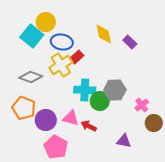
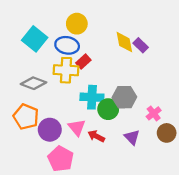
yellow circle: (46, 22) -> (77, 24), moved
yellow diamond: (104, 34) -> (124, 42), moved
yellow cross: (61, 65) -> (66, 70), turned 35
pink triangle: (71, 118) -> (77, 128), turned 36
purple triangle: (124, 141) -> (132, 137), moved, turned 35

